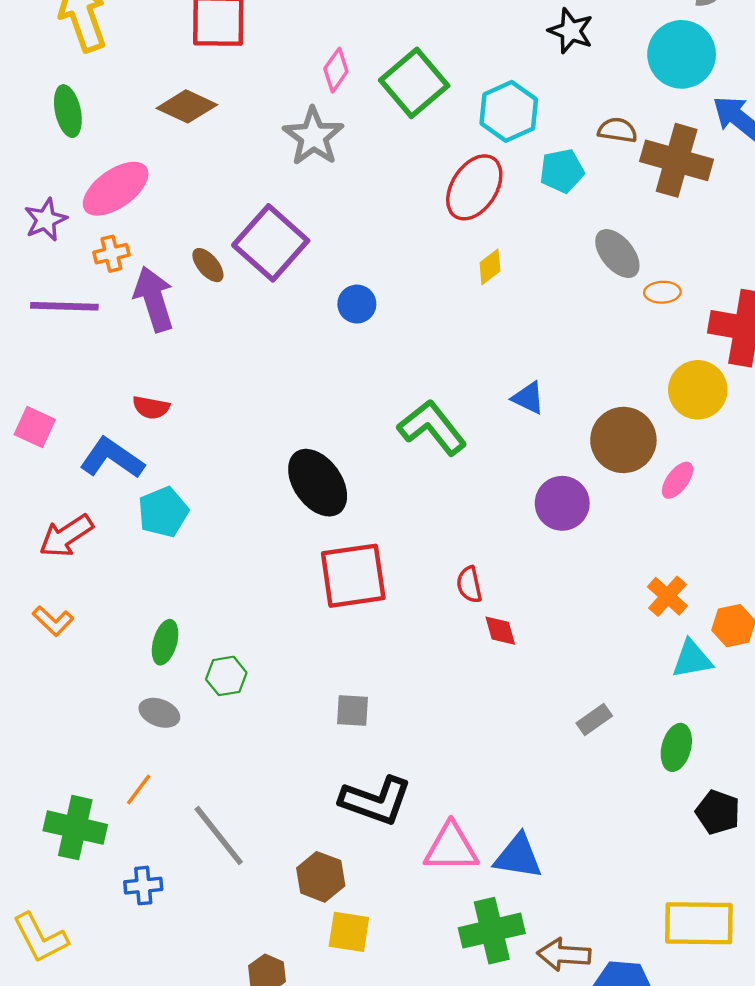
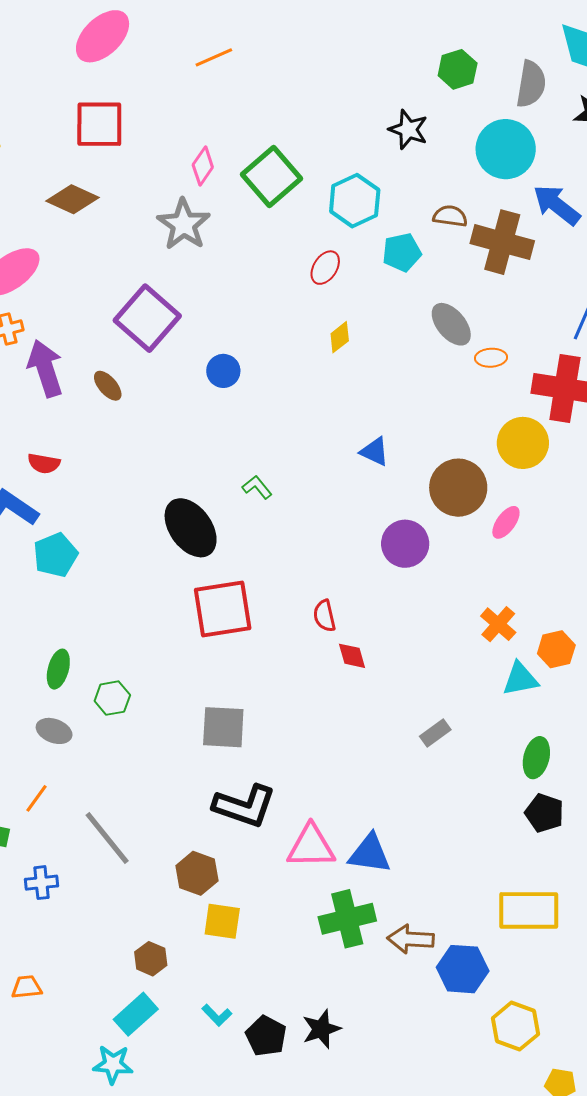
red ellipse: (474, 187) -> (325, 268), size x0.6
brown ellipse: (208, 265) -> (108, 386), moved
green L-shape: (432, 428) -> (257, 487), moved, size x0.5
gray square: (353, 710) -> (223, 727), size x1.5
green ellipse: (676, 747) -> (536, 758), moved

